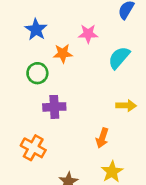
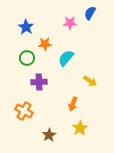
pink star: (88, 34) -> (70, 23), moved
cyan semicircle: (119, 58) -> (66, 58), moved
yellow arrow: (126, 106) -> (90, 81), turned 32

